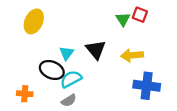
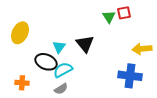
red square: (140, 15) -> (124, 13), turned -32
yellow ellipse: (34, 21) -> (20, 33), moved
yellow arrow: (132, 55) -> (142, 49), moved

